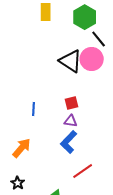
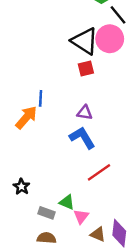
red square: (72, 103) -> (86, 69), moved
blue L-shape: (69, 142) -> (82, 138), turned 105
orange arrow: (22, 148) -> (26, 117), moved

